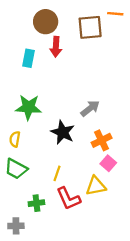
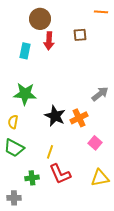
brown square: (90, 27) -> (80, 35), moved, size x0.6
gray arrow: (90, 108) -> (100, 94), moved
orange cross: (102, 140) -> (79, 118), moved
yellow triangle: (96, 186) -> (100, 178), moved

